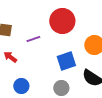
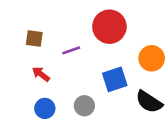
blue circle: (21, 86) -> (45, 108), moved
gray circle: (61, 88) -> (84, 106), moved

